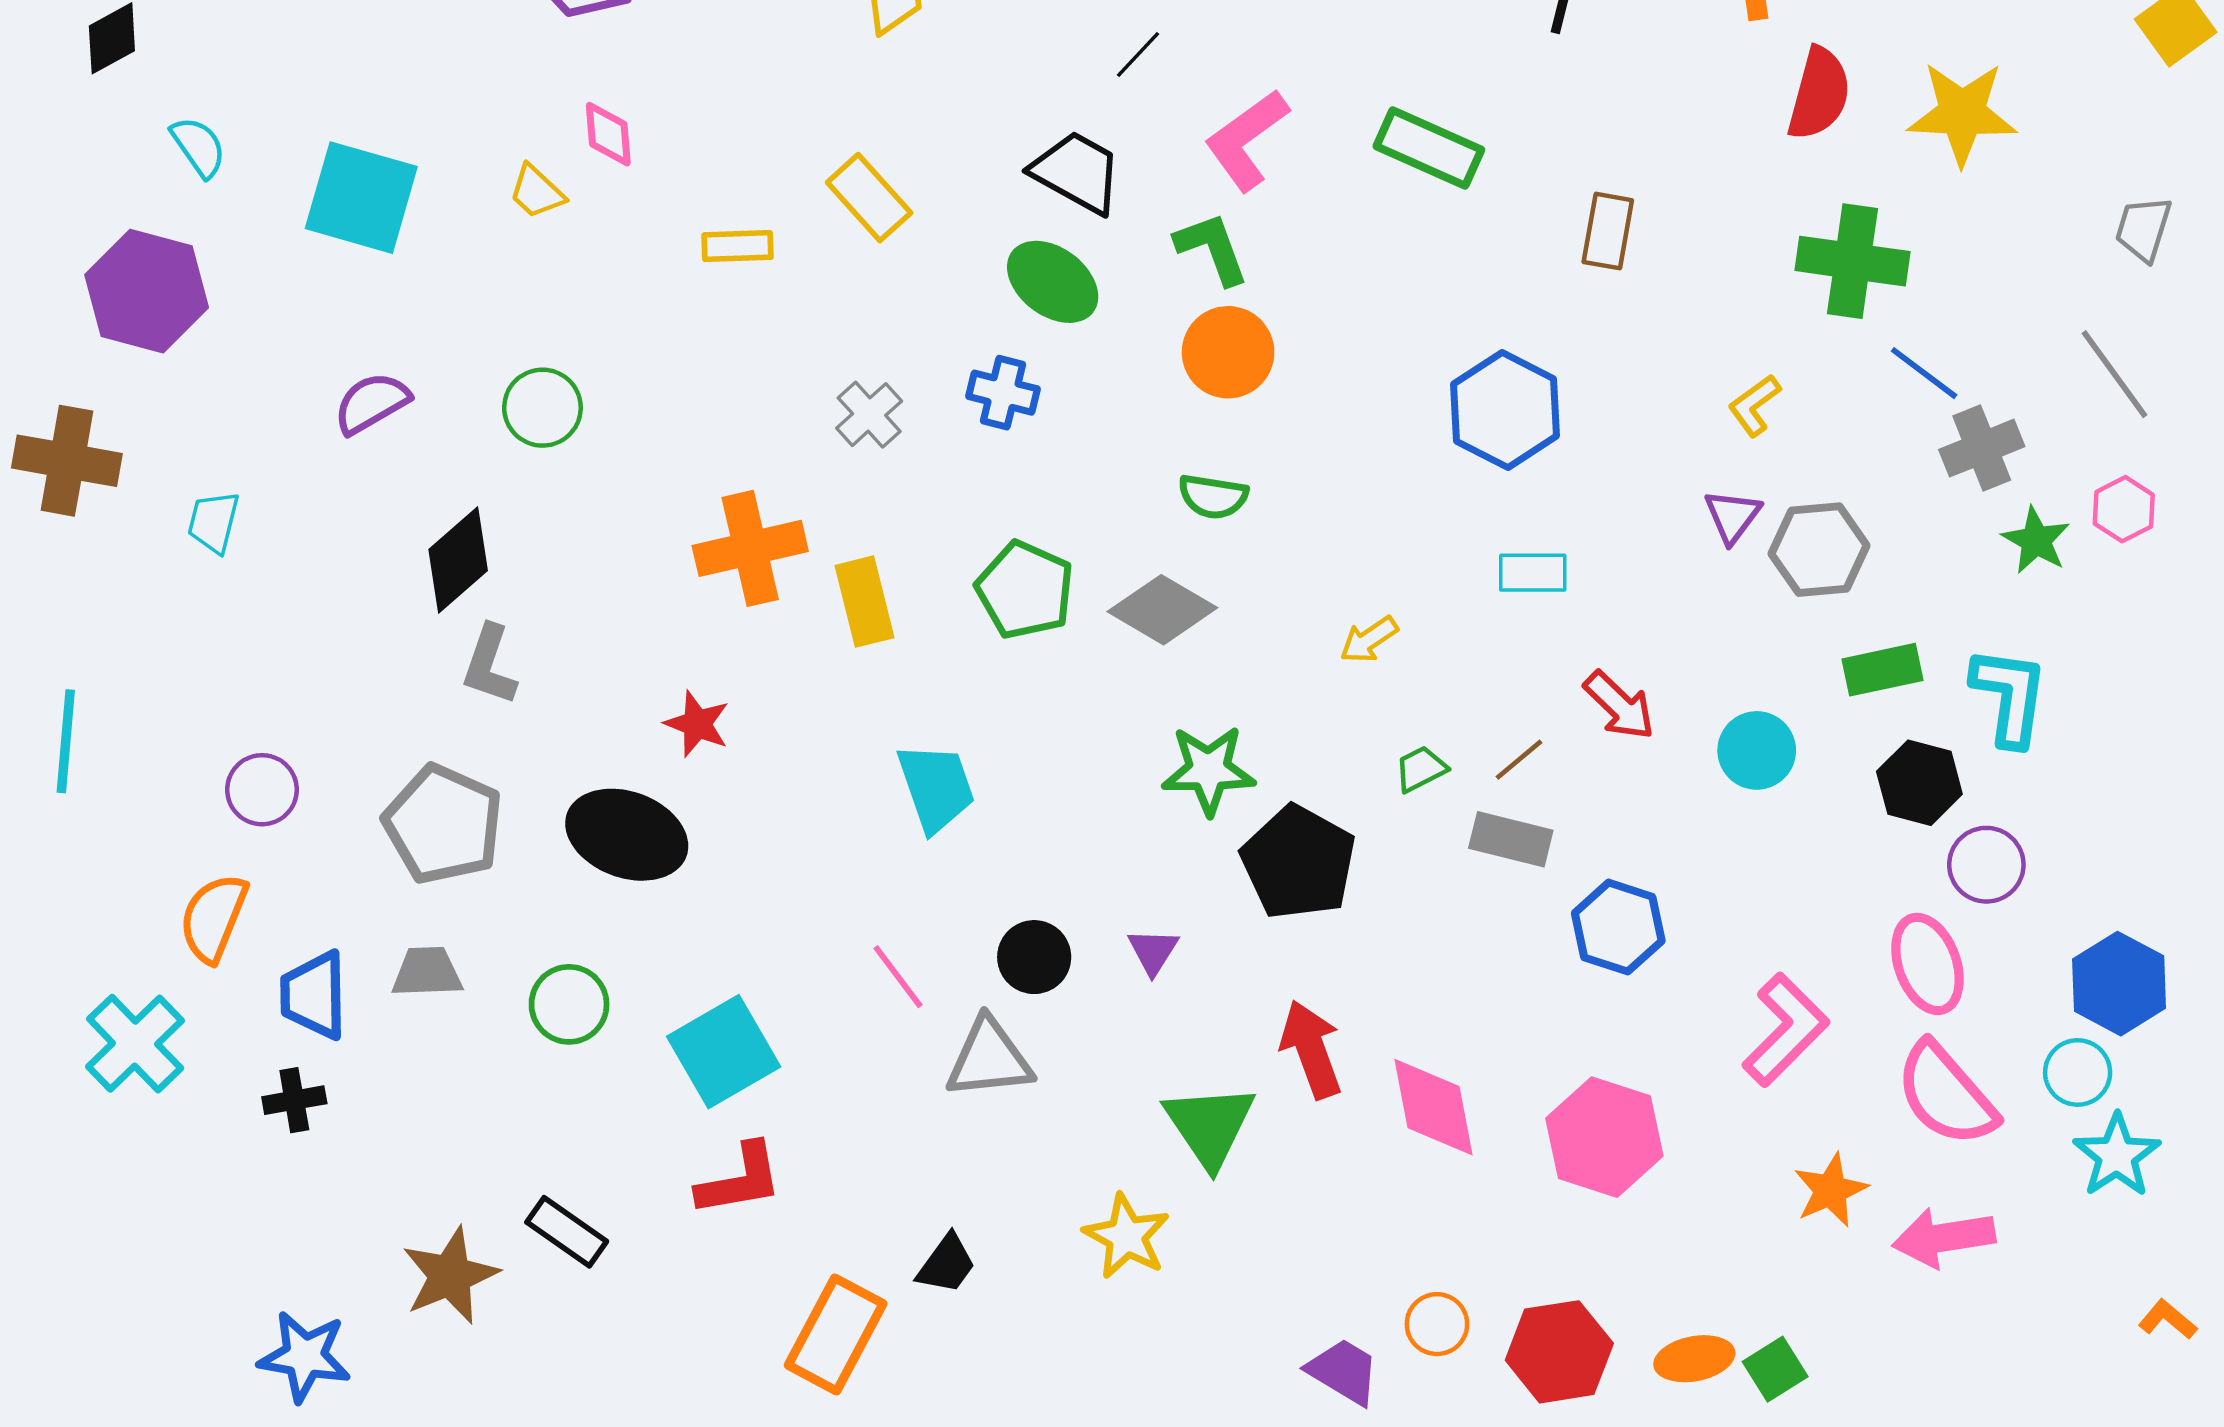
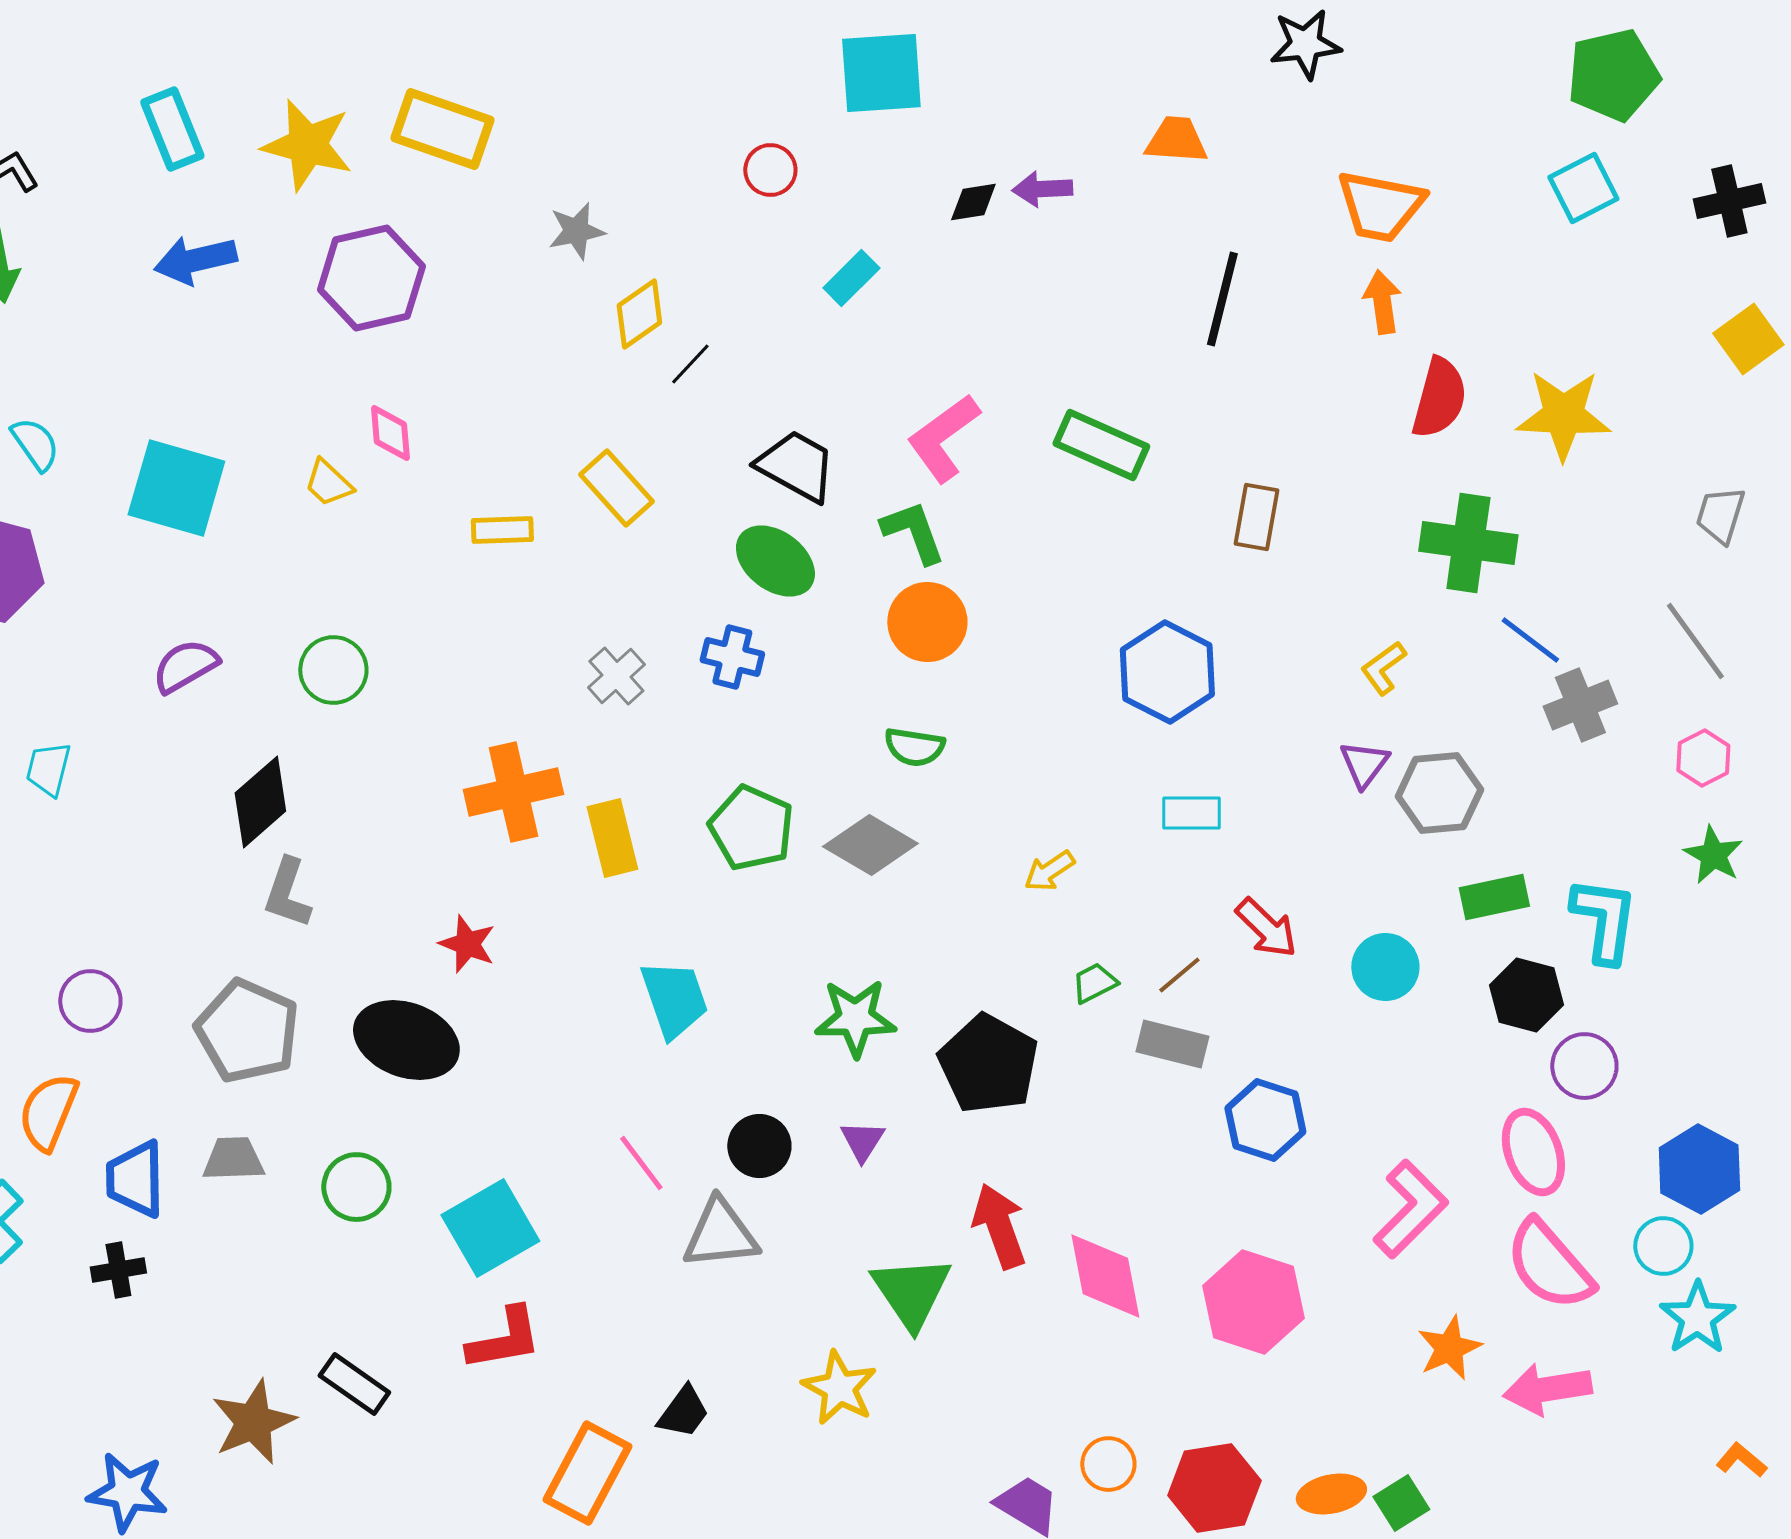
black line: (1138, 54) -> (690, 364), moved
green star: (2036, 540) -> (1713, 855), moved
green star: (1208, 770) -> (855, 1018), moved

